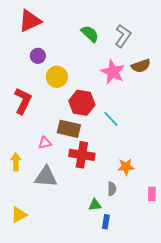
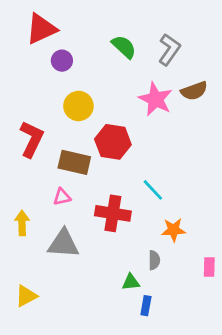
purple circle: (38, 56) -> (62, 61), moved
cyan line: (111, 119) -> (153, 190), moved
brown rectangle: (69, 129) -> (74, 162), moved

